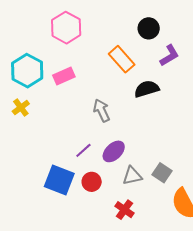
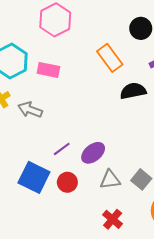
pink rectangle: (64, 76) -> (48, 70), turned 30
gray arrow: (102, 110) -> (30, 110), moved, turned -50
red cross: (125, 210) -> (113, 219), moved

